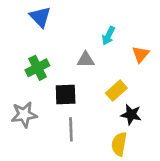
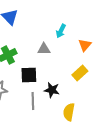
yellow rectangle: (116, 91) -> (80, 73), moved
black star: (131, 115) -> (52, 90), moved

